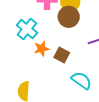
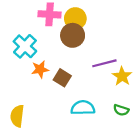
cyan semicircle: (81, 80) -> (83, 108), turned -40

